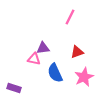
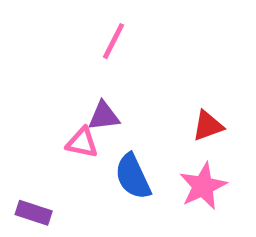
pink line: (70, 17) -> (113, 41), moved
red triangle: (77, 52) -> (208, 126), moved

